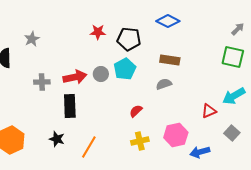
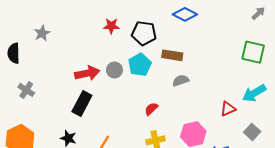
gray arrow: (238, 29) -> (258, 13), moved
brown rectangle: (170, 60) -> (172, 55), moved
gray cross: (42, 82) -> (26, 90), moved, turned 35
black rectangle: (70, 106) -> (82, 104), turned 30

